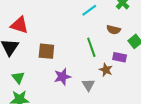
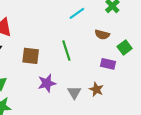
green line: (91, 47) -> (66, 51), moved
brown star: (106, 70) -> (96, 89), moved

